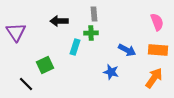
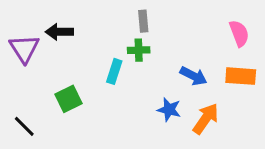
black arrow: (59, 21) -> (59, 32), moved
orange arrow: (154, 78) -> (206, 119), moved
black line: (26, 84) -> (24, 126), moved

